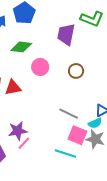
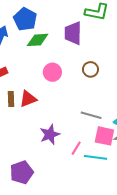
green diamond: (21, 47) -> (38, 40), moved
purple star: (18, 131) -> (50, 134), moved
pink line: (24, 143) -> (76, 148), moved

